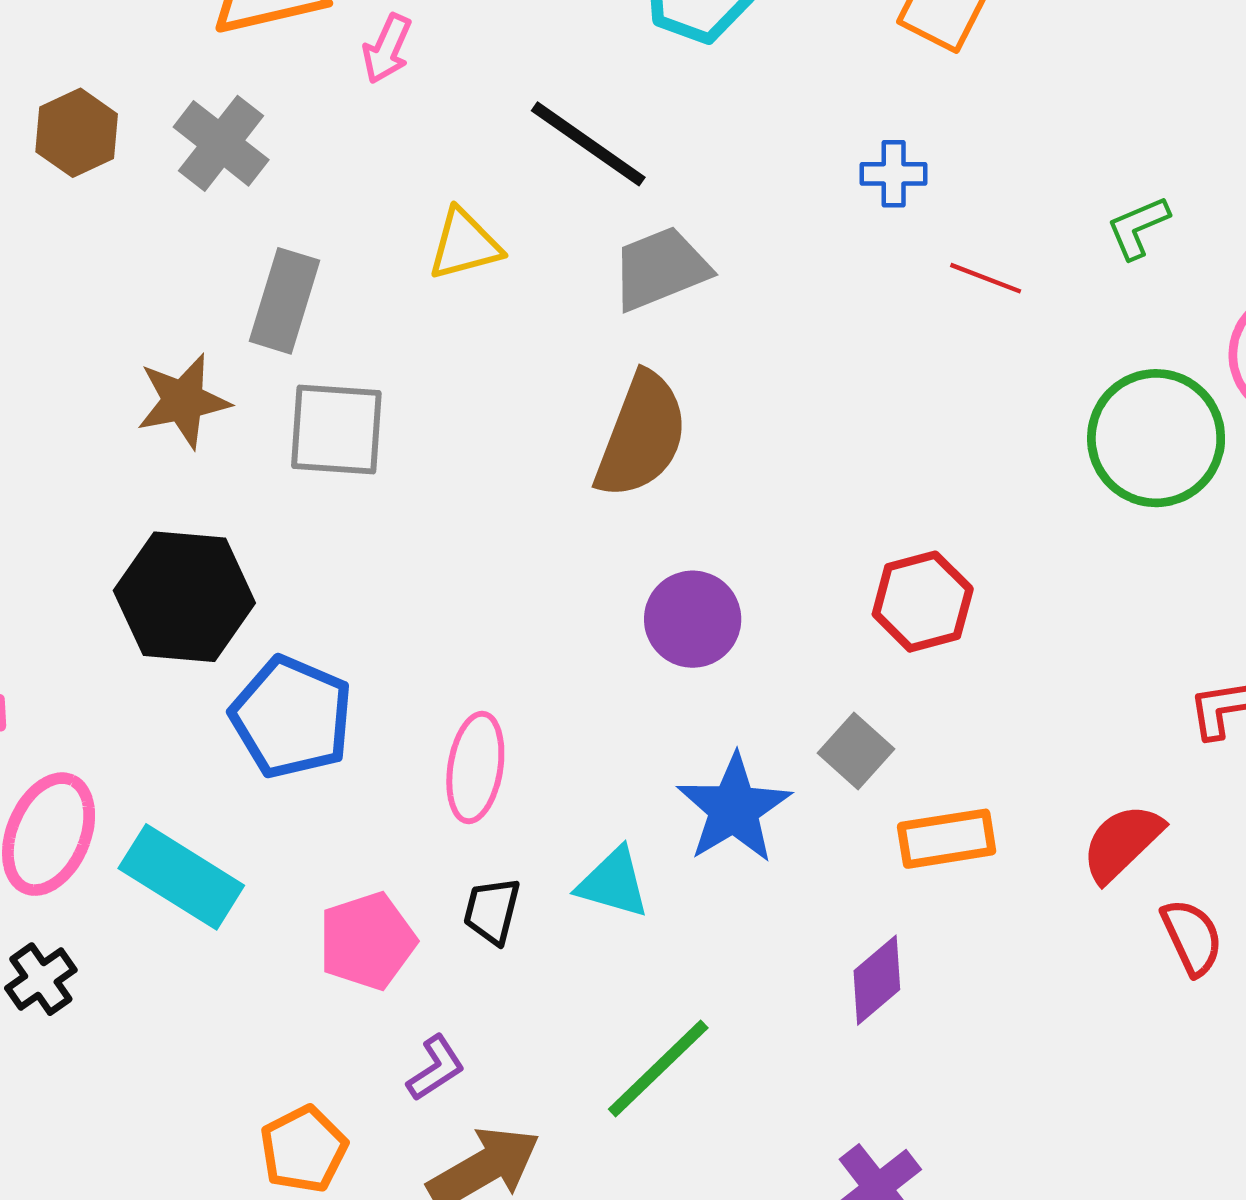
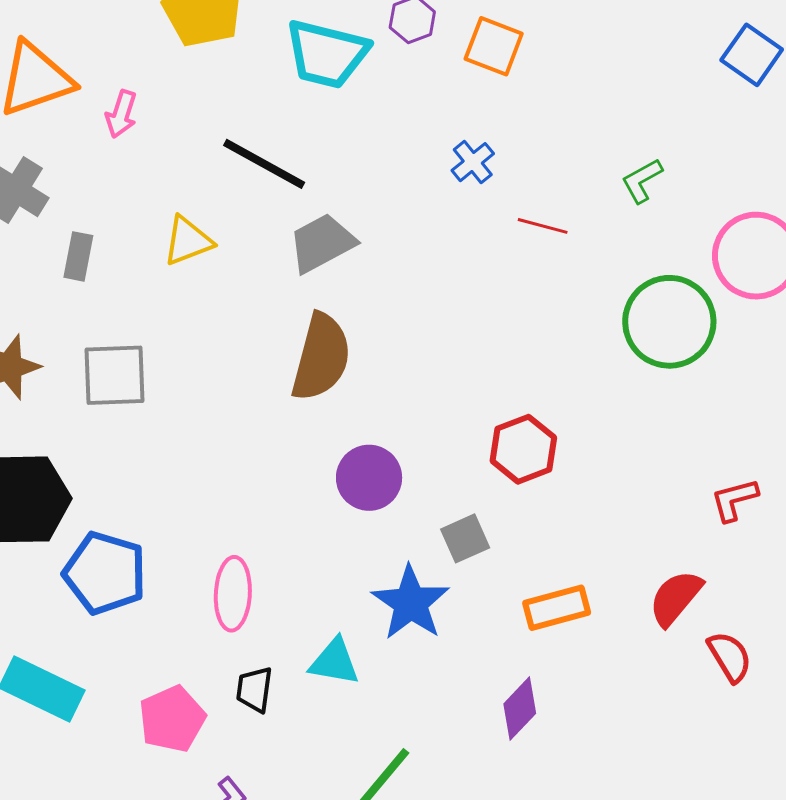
blue cross: (894, 174) -> (473, 162), turned -33
gray rectangle: (284, 301) -> (78, 256), moved, size x0.7
gray square: (856, 751) -> (465, 538), moved, turned 30

